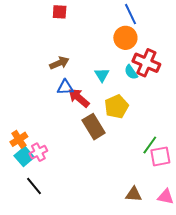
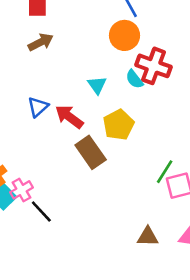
brown arrow: (59, 63) -> (41, 42), moved
blue triangle: (65, 87) -> (38, 107), moved, turned -36
black line: (34, 186) -> (41, 212), moved

